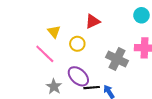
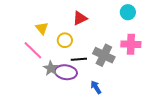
purple ellipse: (78, 76) -> (66, 72), turned -35
gray star: (54, 87) -> (51, 68), moved
black line: (92, 88) -> (79, 59), moved

